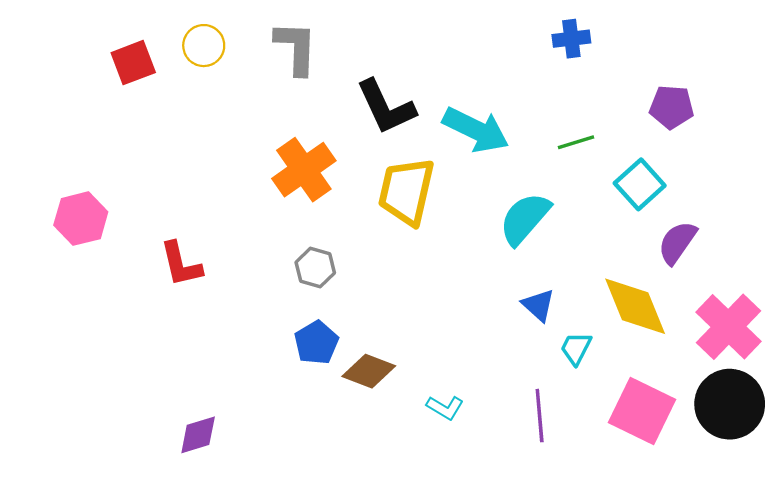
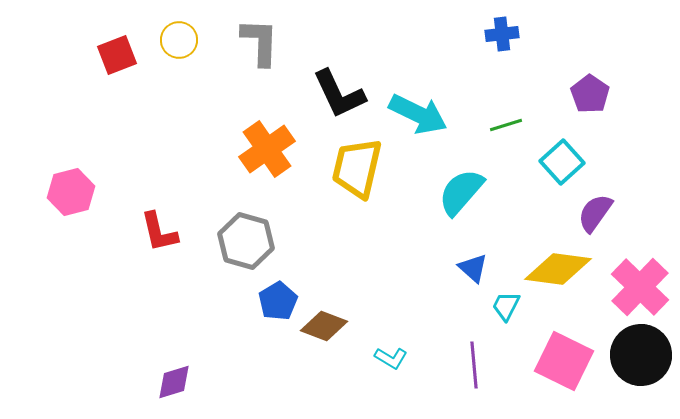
purple pentagon: (672, 107) -> (590, 94), turned 30
gray hexagon: (315, 268) -> (246, 241), moved, size x1.6
yellow diamond: (635, 306) -> (558, 269), turned -60

